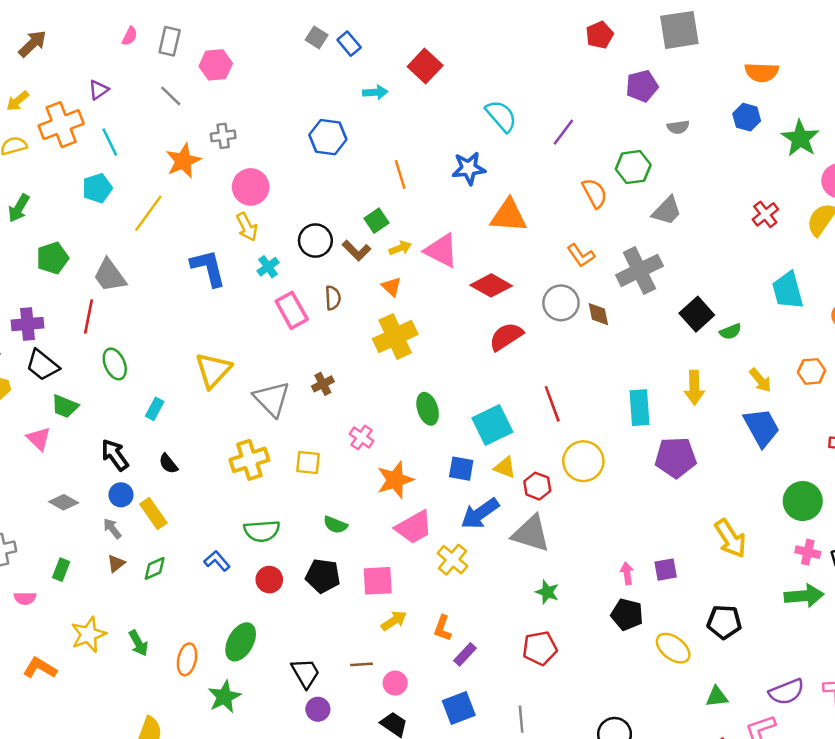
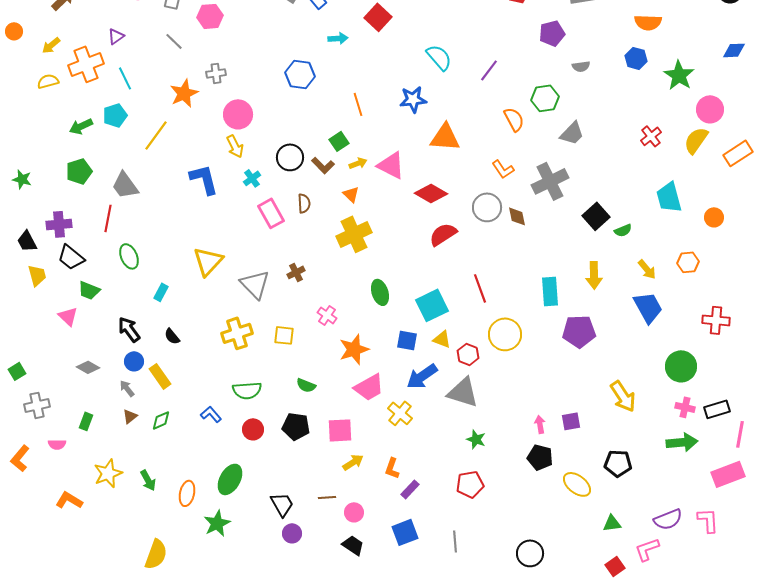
green arrow: (19, 208) -> (81, 126), moved, turned 35

